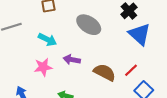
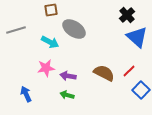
gray ellipse: (89, 25) -> (74, 29), moved
purple arrow: (72, 60) -> (68, 76), moved

